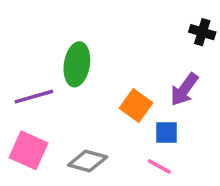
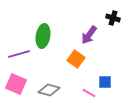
purple arrow: (184, 89) -> (89, 35), moved
blue square: (166, 132) -> (105, 82), moved

